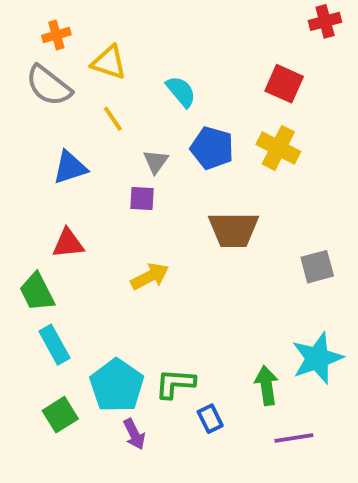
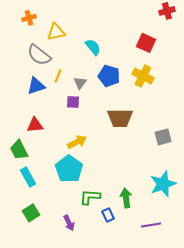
yellow triangle: (109, 62) -> (56, 32), turned -30
gray semicircle: (49, 86) -> (39, 55), moved
yellow line: (113, 119) -> (58, 76), moved, turned 56
cyan pentagon: (117, 385) -> (69, 169), moved
green arrow: (267, 385) -> (126, 198), moved

